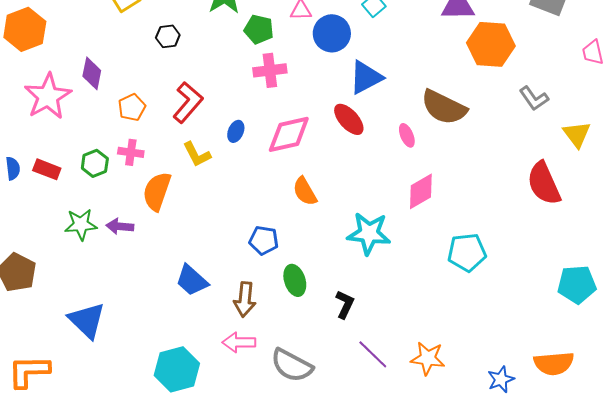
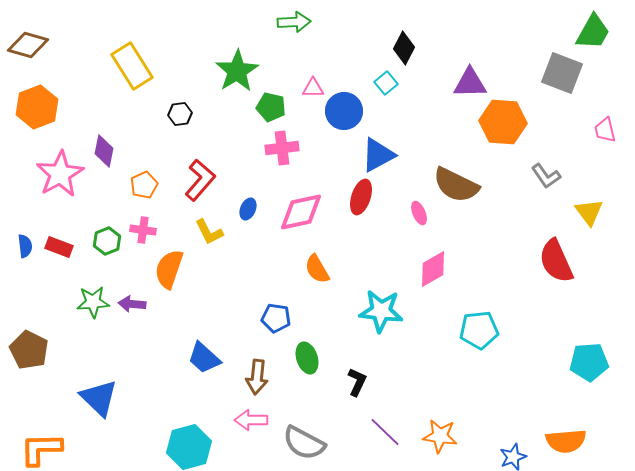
red ellipse: (349, 119) -> (361, 197), turned 60

